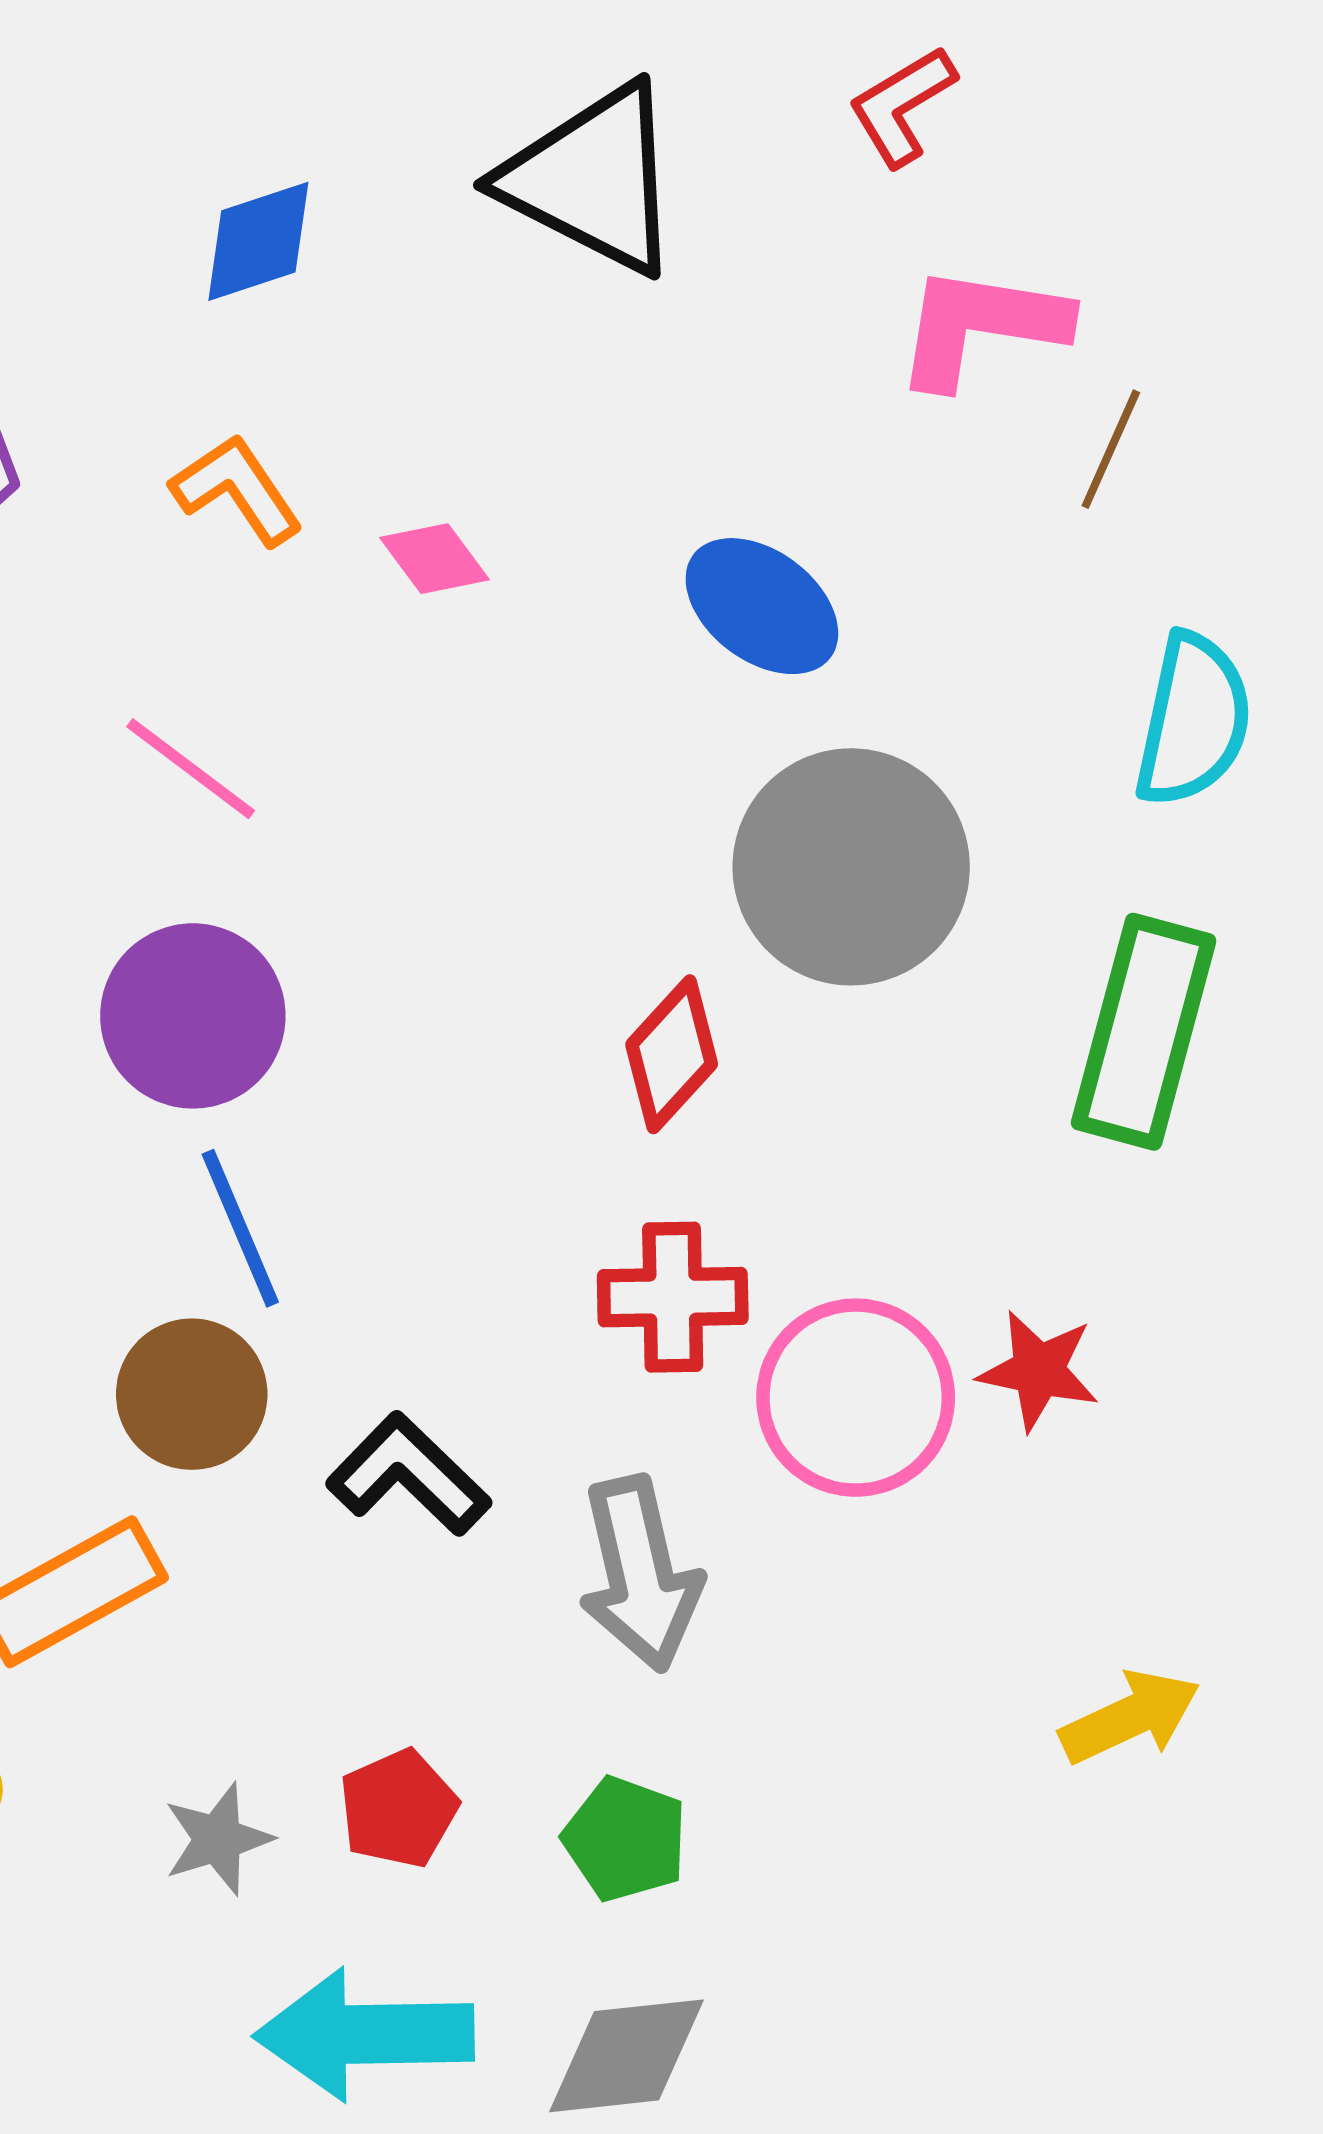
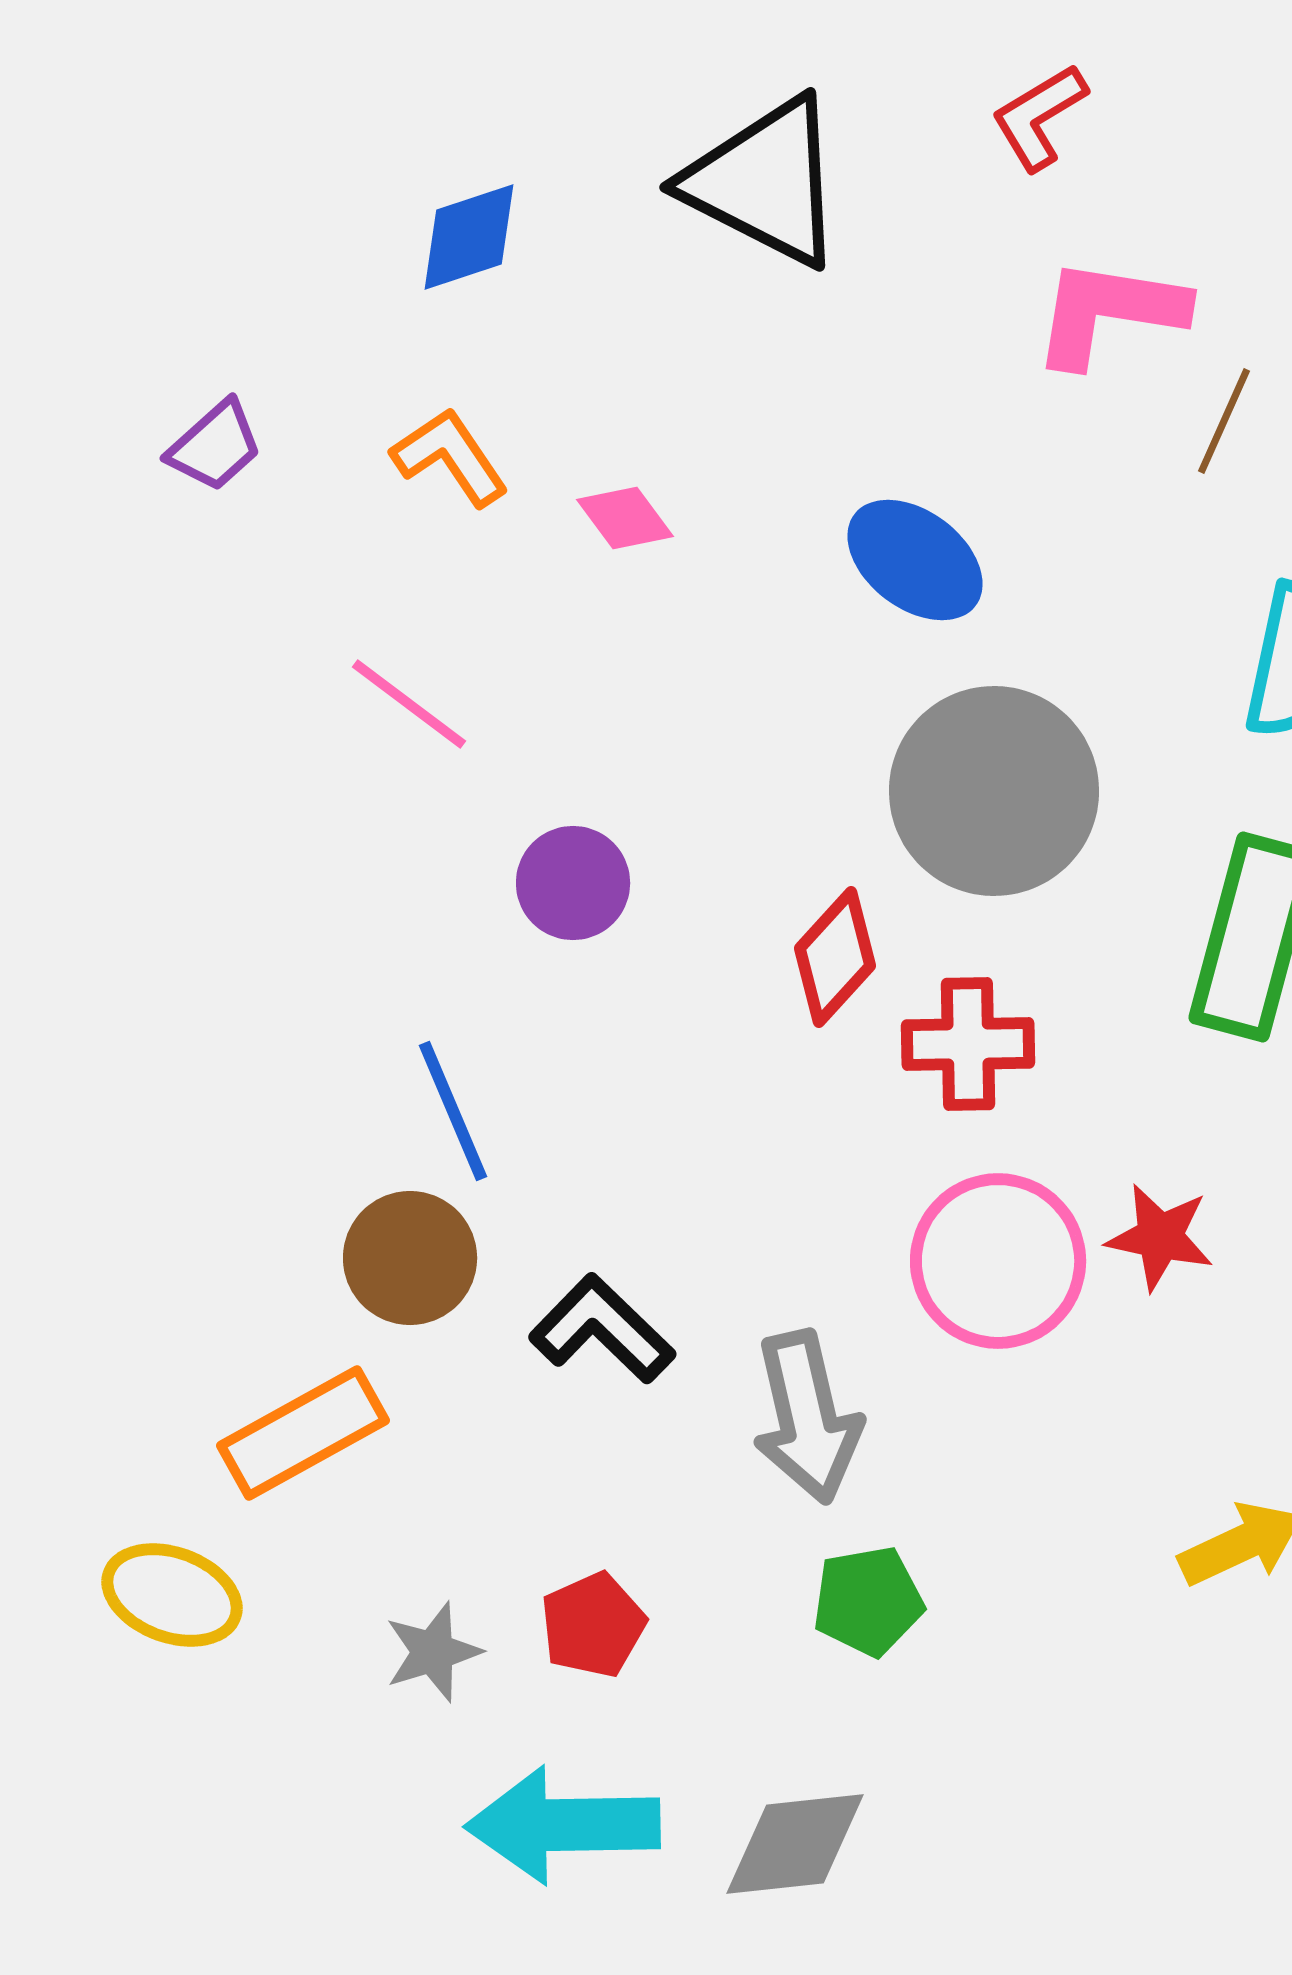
purple circle: (193, 1016) -> (573, 883), moved, size x0.7
red cross: (673, 1297) -> (968, 1044), moved
green pentagon: (625, 1839) -> (868, 1601), moved, turned -30

